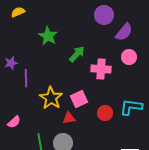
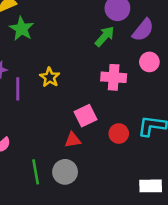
green star: (48, 36) -> (22, 29), moved
green arrow: (77, 54) -> (105, 36), moved
yellow star: (51, 98) -> (50, 77), moved, size x0.7

